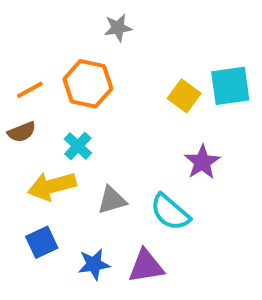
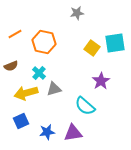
gray star: (118, 28) -> (77, 13), moved
orange line: (30, 90) -> (15, 34), moved
gray triangle: (112, 200) -> (54, 89), moved

